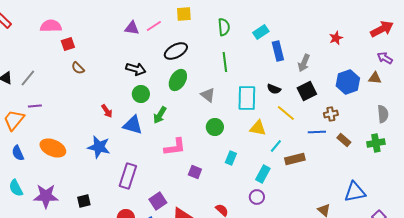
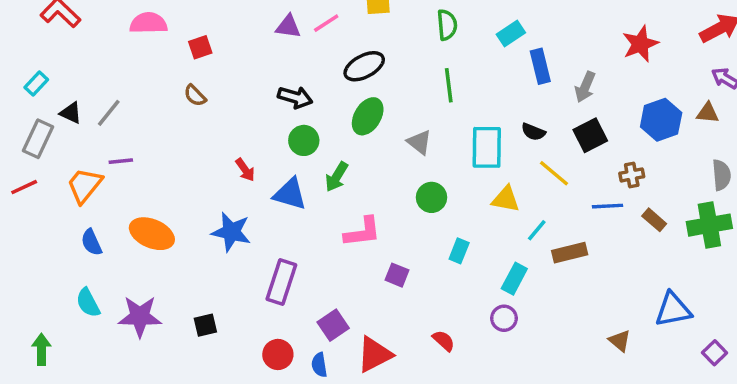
red star: (336, 38) -> (640, 44), size x1.5
red square: (68, 44) -> (200, 47), moved
green cross: (376, 143) -> (709, 225), size x1.4

